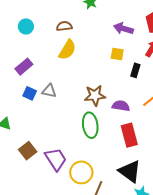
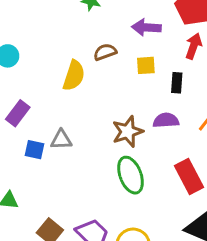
brown semicircle: (64, 26) -> (105, 52), moved
purple semicircle: (121, 106) -> (166, 120), moved

